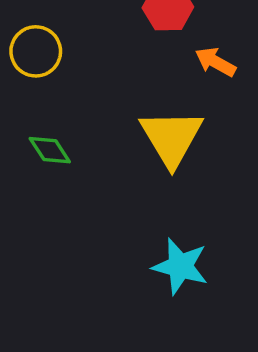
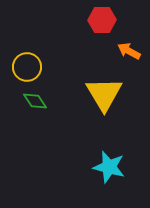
yellow circle: (36, 51) -> (27, 67), moved

